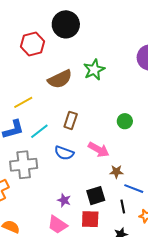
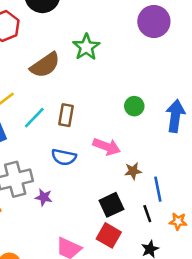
cyan line: (39, 131) -> (34, 118), moved
blue line: (134, 189) -> (158, 189), turned 66
purple star: (64, 200) -> (44, 197), moved
red square: (90, 219) -> (109, 235), turned 36

